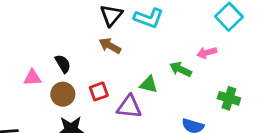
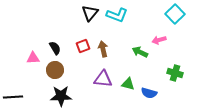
brown arrow: (110, 46) -> (103, 49), moved, turned 49
green triangle: (149, 84) -> (128, 84), moved
red square: (99, 91) -> (83, 46), moved

